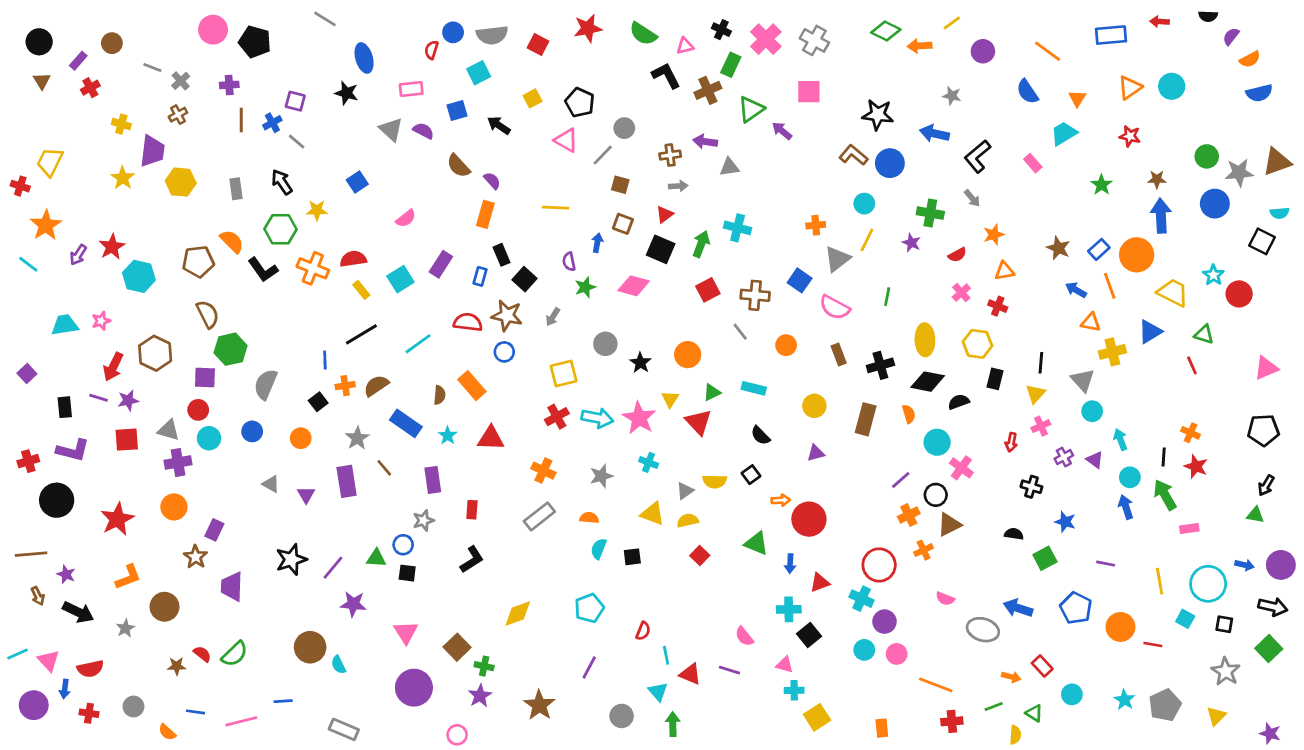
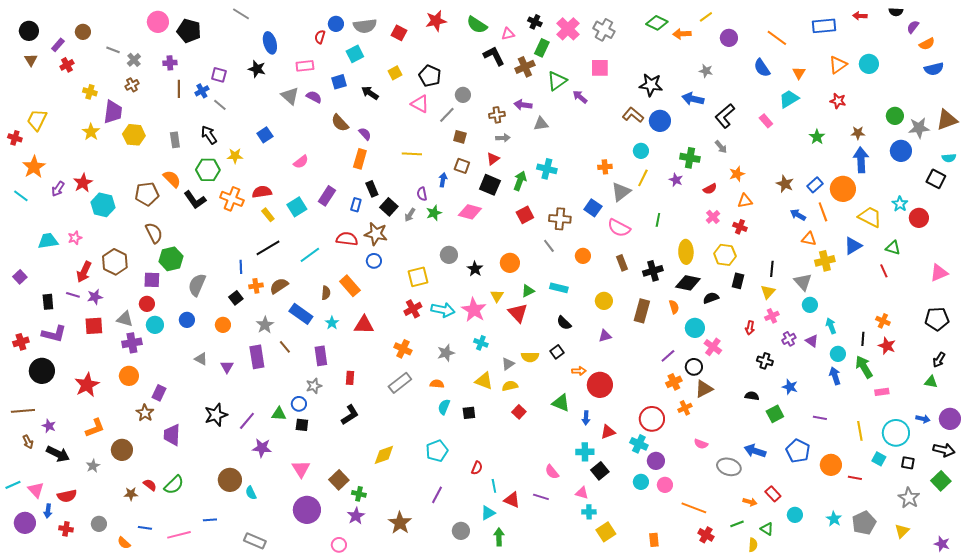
gray arrow: (553, 317) -> (410, 215), moved
cyan triangle: (658, 692) -> (488, 513), turned 42
red cross: (952, 721) -> (706, 535), turned 35

